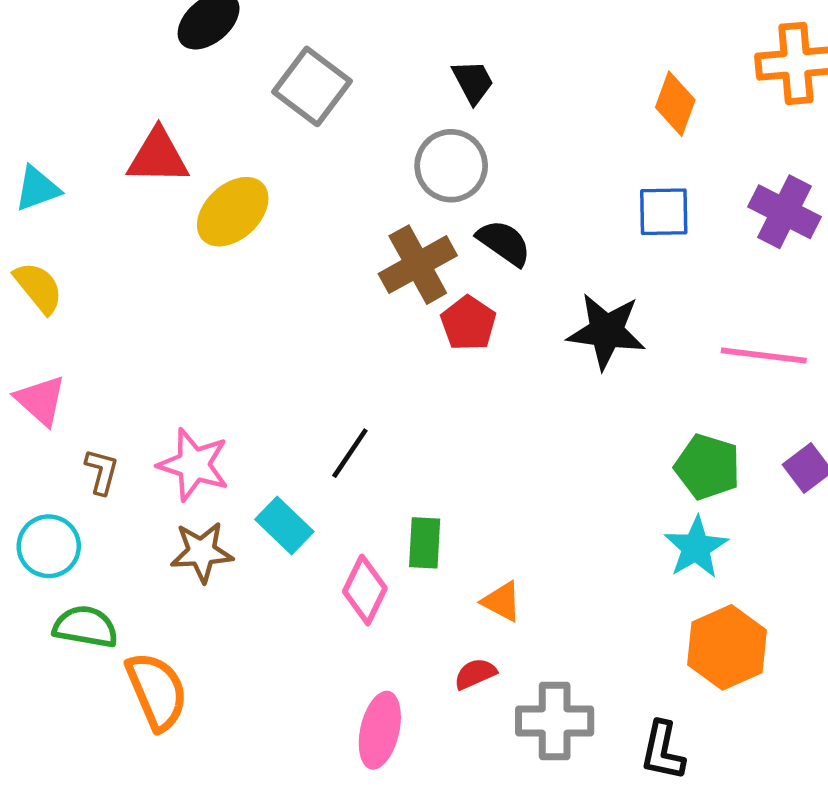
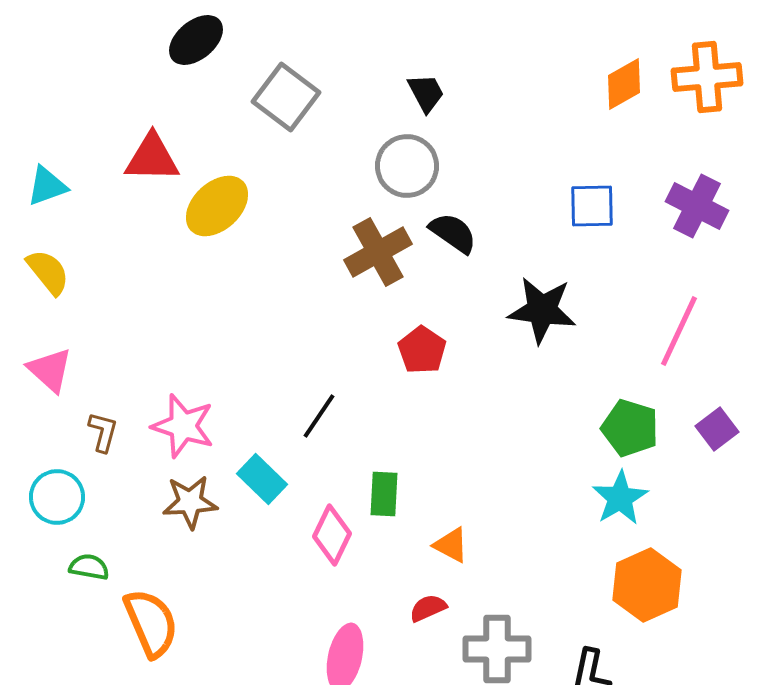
orange diamond: (675, 104) -> (624, 84), moved, turned 40
red pentagon: (468, 323) -> (422, 350), moved
pink line: (764, 355) -> (679, 331), turned -72
green semicircle: (86, 627) -> (89, 567), size x0.7

